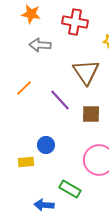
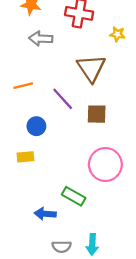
orange line: (24, 88) -> (23, 86), turned 30
blue circle: (46, 145) -> (36, 126), moved
yellow rectangle: (26, 162) -> (25, 157), moved

